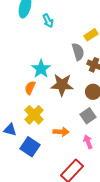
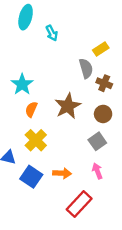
cyan star: (41, 69) -> (22, 84), moved
brown star: (62, 85) -> (68, 106), turned -30
orange arrow: (61, 132) -> (62, 173), moved

